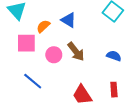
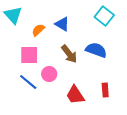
pink square: (26, 43) -> (29, 55), moved
pink circle: (54, 55) -> (49, 74), moved
blue semicircle: (114, 56) -> (96, 50), moved, size x1.5

